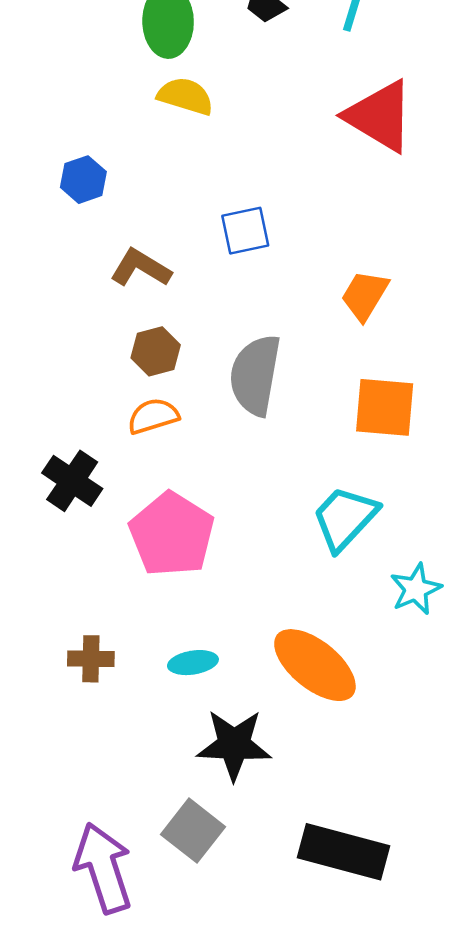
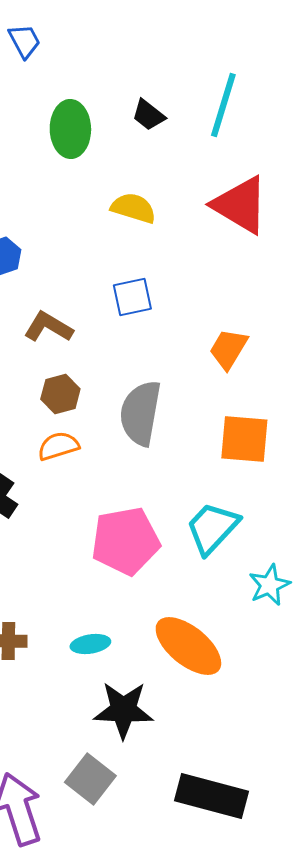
yellow semicircle: (185, 96) -> (133, 208), moved
pink pentagon: (172, 534) -> (125, 541), moved, turned 30

